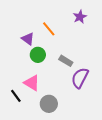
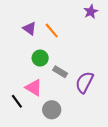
purple star: (80, 17) -> (91, 12), moved
purple triangle: (28, 39) -> (30, 28), moved
gray rectangle: (66, 61) -> (60, 72), moved

